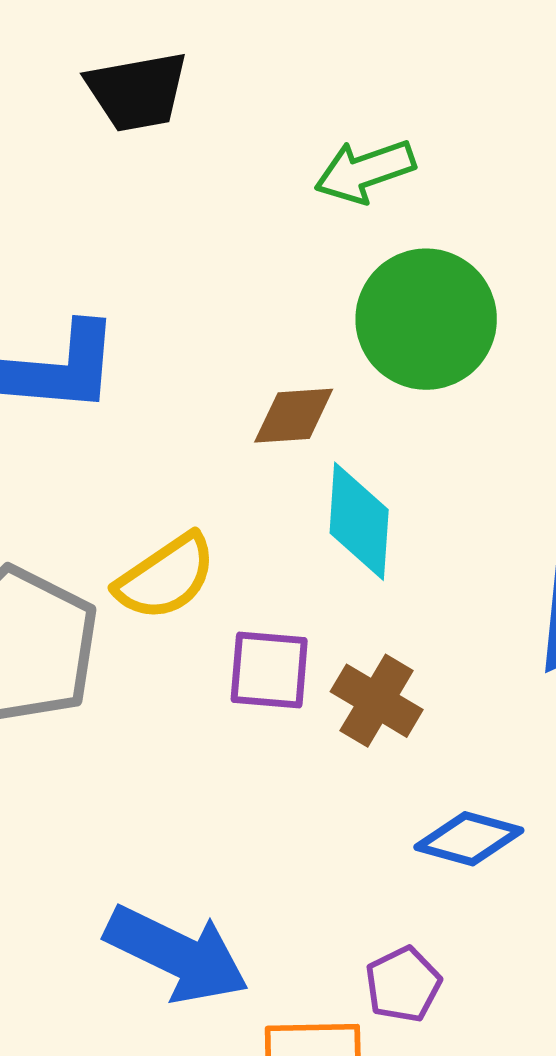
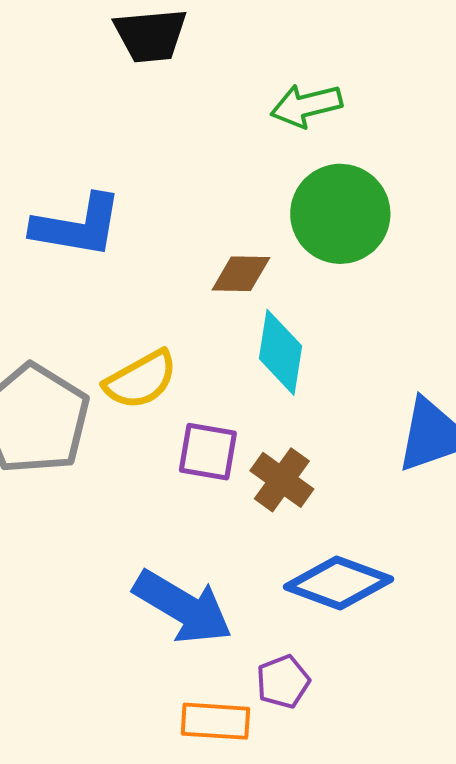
blue diamond: (469, 839) -> (338, 583), size x1.4
blue arrow: (177, 954) -> (183, 607), moved

